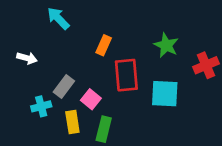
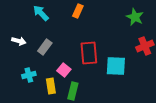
orange rectangle: (104, 45) -> (78, 11), moved
green star: (166, 45) -> (135, 17), moved
gray rectangle: (64, 86) -> (45, 47), moved

